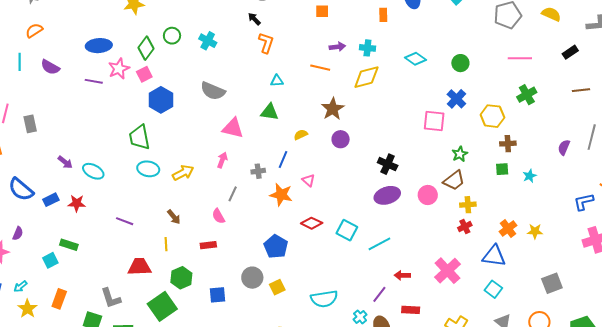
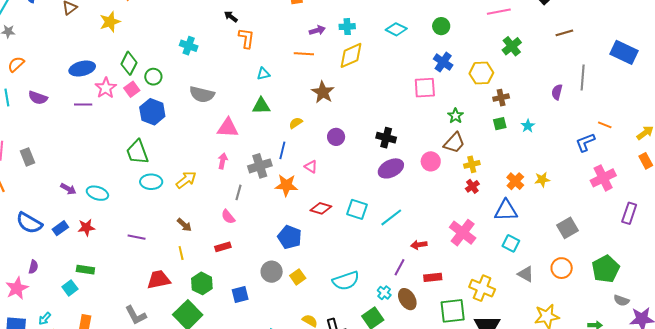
green circle: (172, 36) -> (153, 77), moved
purple circle: (341, 139) -> (336, 137), moved
gray cross: (258, 171) -> (260, 166), size x1.6

